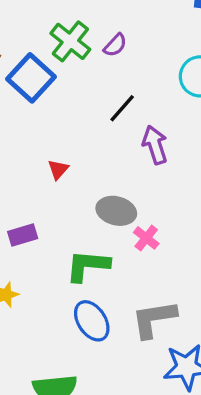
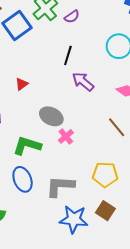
black line: (122, 108) -> (68, 55), turned -36
purple arrow: (155, 145) -> (83, 82), turned -45

